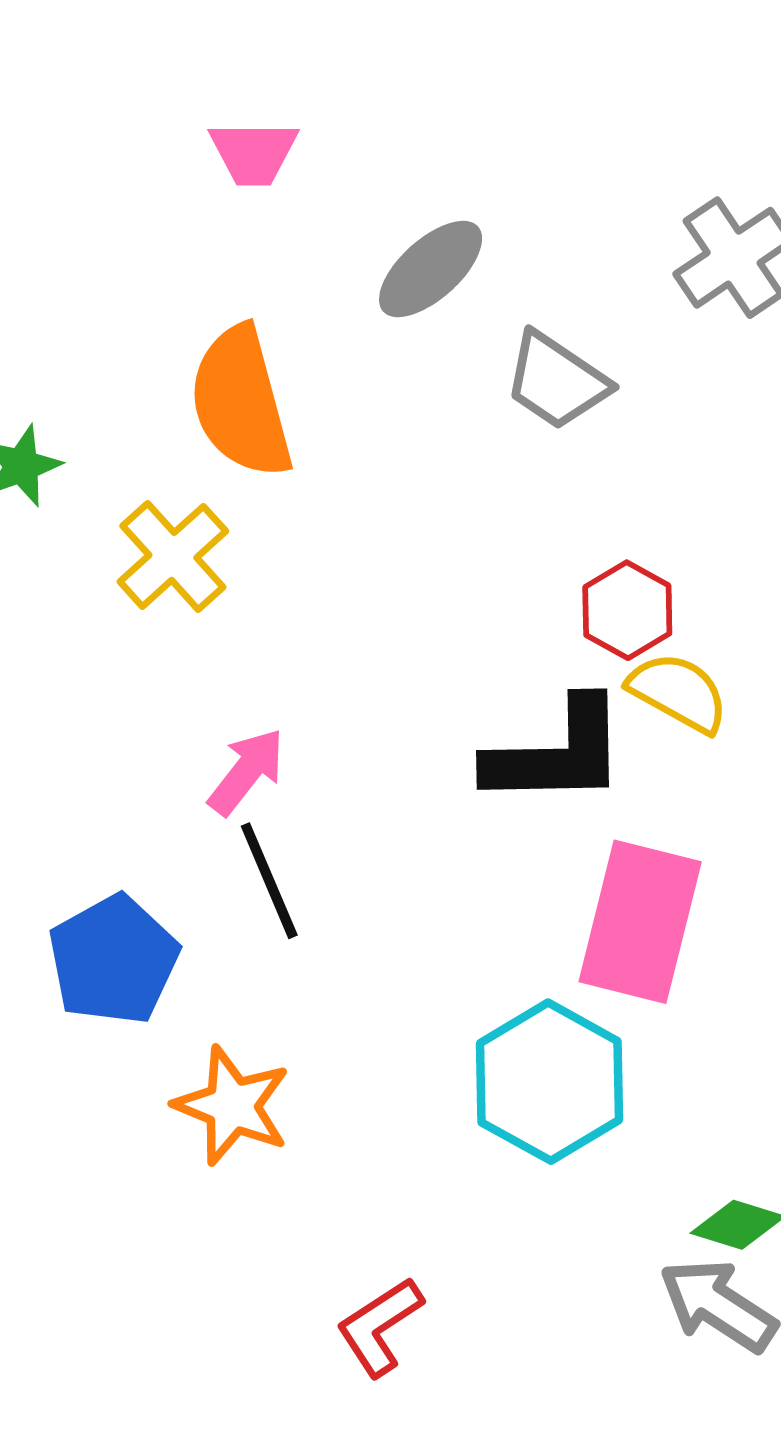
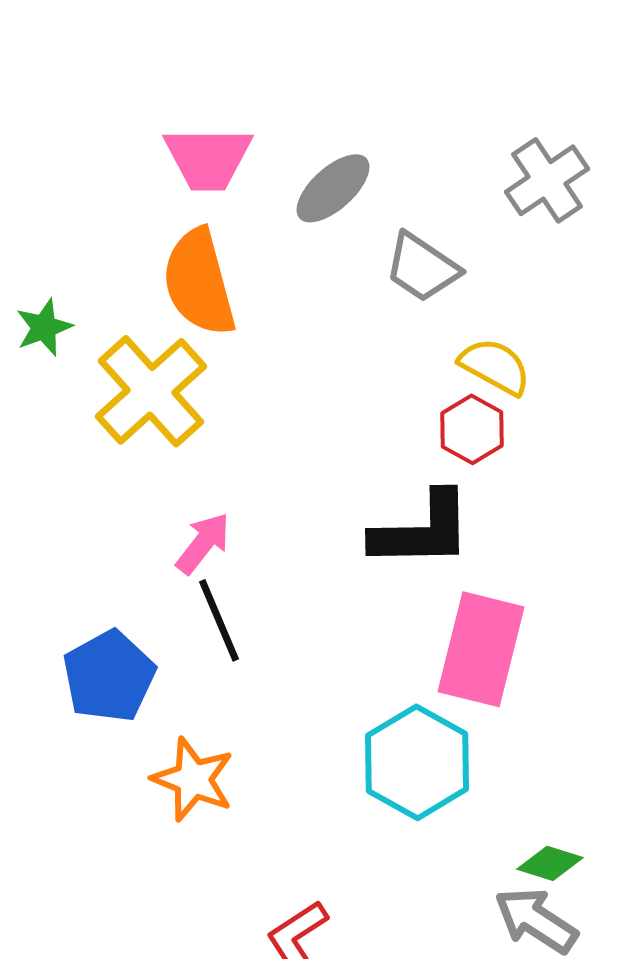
pink trapezoid: (254, 153) -> (208, 158), moved, size x1.4
yellow cross: (173, 556) -> (151, 391), size x1.4
yellow semicircle: (678, 692) -> (495, 366), moved

